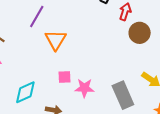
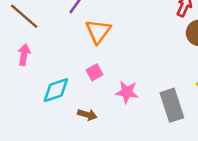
pink square: (64, 77) -> (95, 72), moved, turned -32

